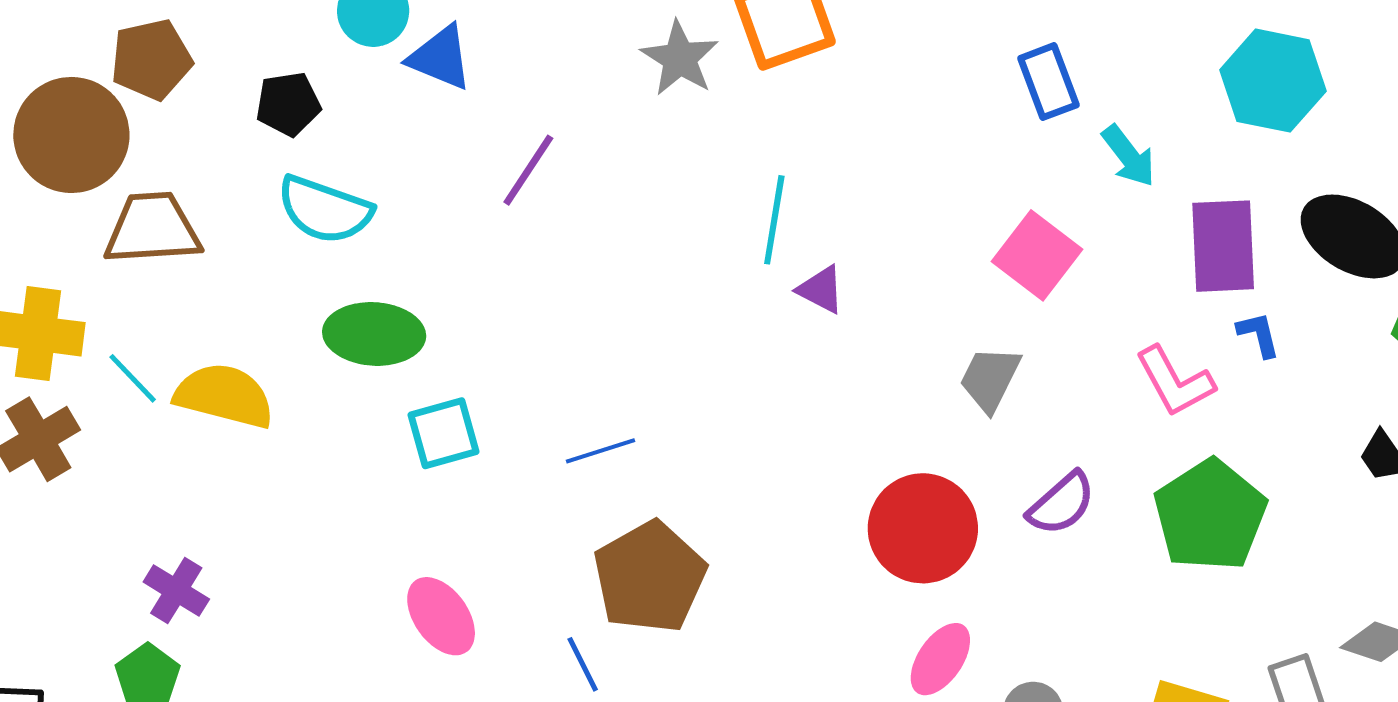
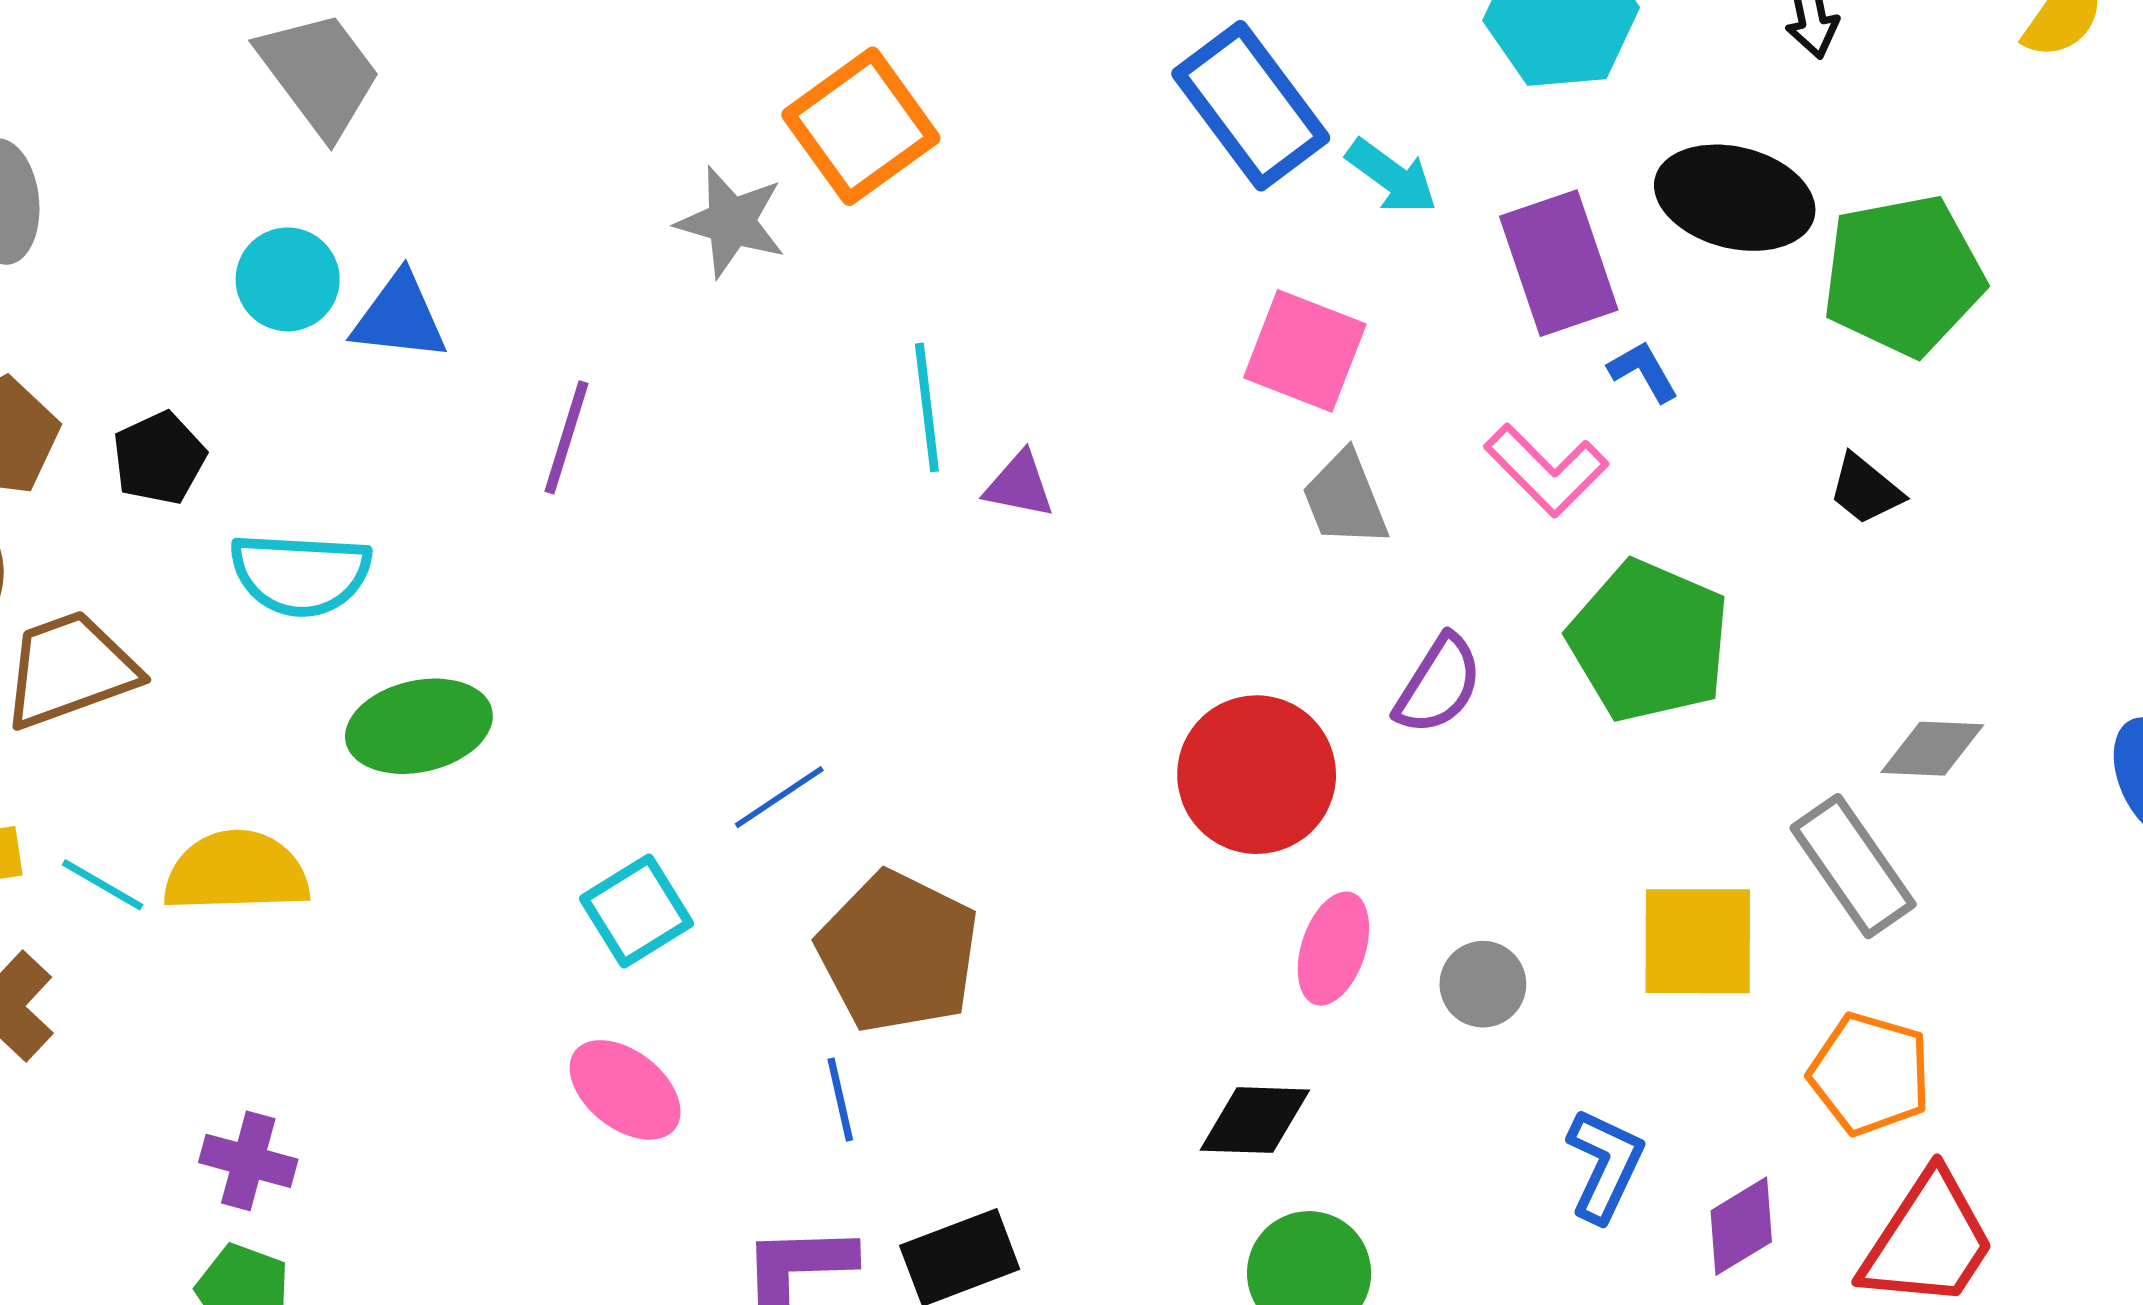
blue rectangle: (1048, 82) -> (1251, 106), size x1.5
black pentagon: (288, 104) -> (159, 458), moved
gray trapezoid: (990, 379) -> (1345, 499), moved, turned -32
cyan square: (443, 433) -> (637, 911), moved
blue line: (583, 664) -> (840, 1100), turned 30

